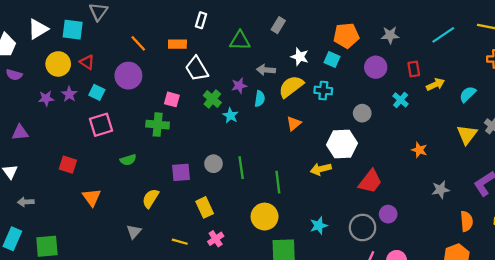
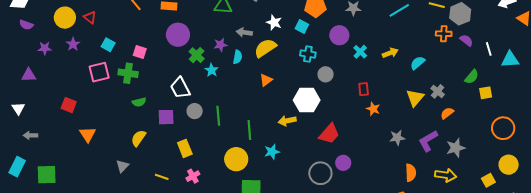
white trapezoid: (197, 69) -> (180, 88), moved
red rectangle: (414, 69) -> (364, 89), moved
purple circle: (128, 76) -> (178, 35), moved
cyan cross: (323, 91) -> (308, 54), moved
cyan square: (97, 92) -> (108, 45), moved
purple star: (46, 98) -> (45, 48), moved
pink square: (172, 99) -> (140, 52), moved
cyan cross: (401, 100) -> (360, 52), moved
green cross: (158, 125) -> (128, 73), moved
green semicircle: (128, 160) -> (139, 102), moved
gray star: (441, 190) -> (397, 138), moved
cyan star: (319, 226) -> (272, 152), moved

